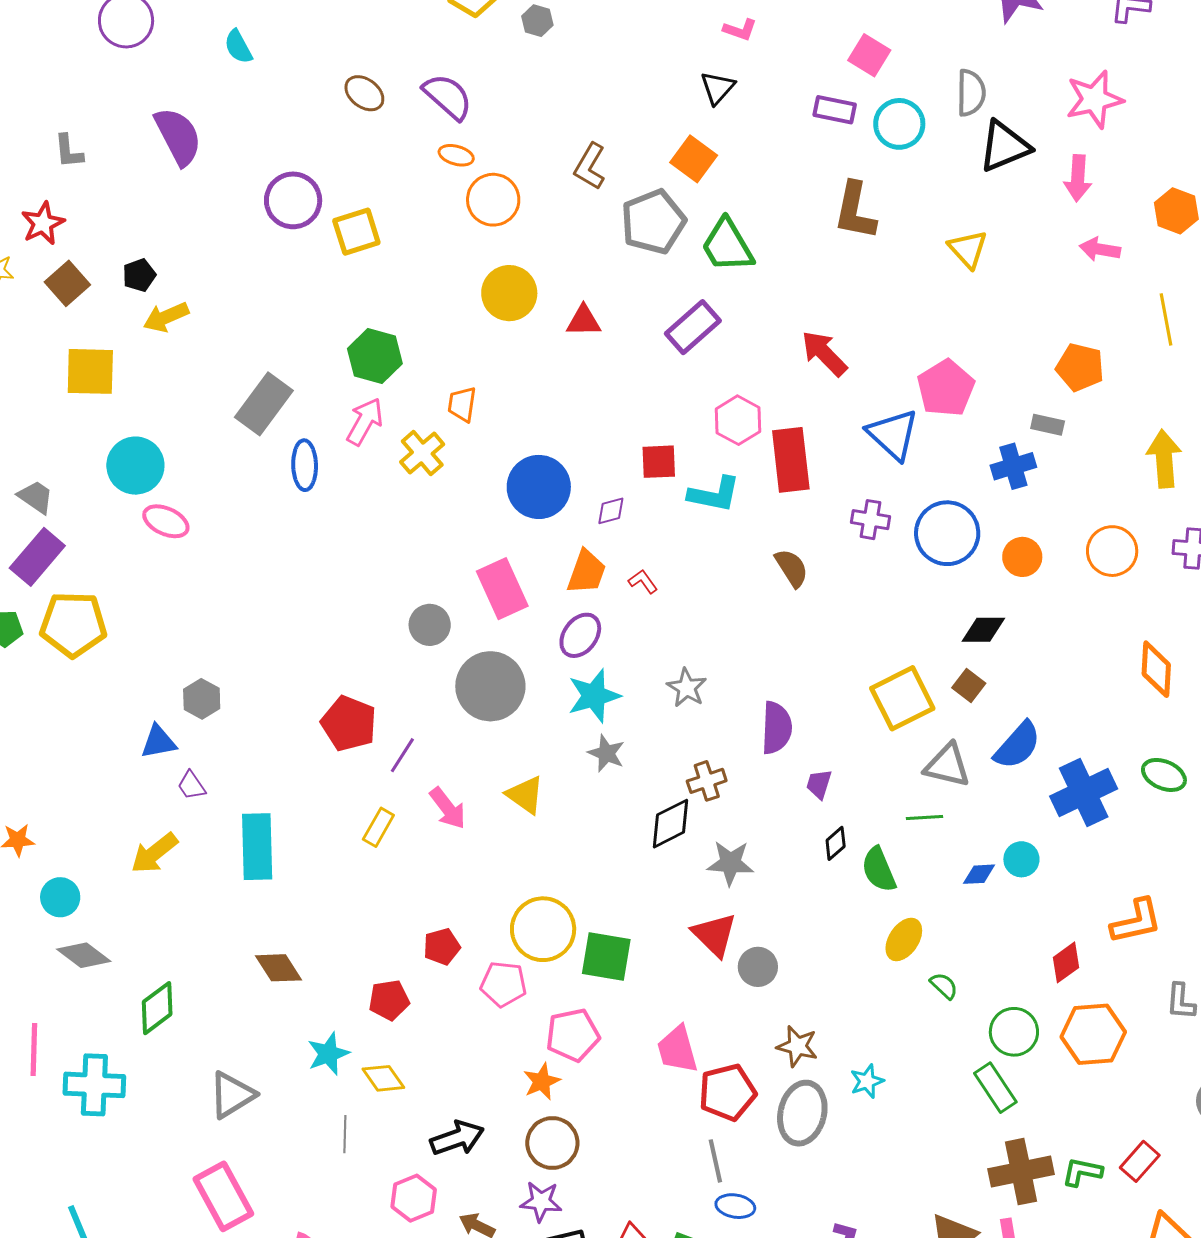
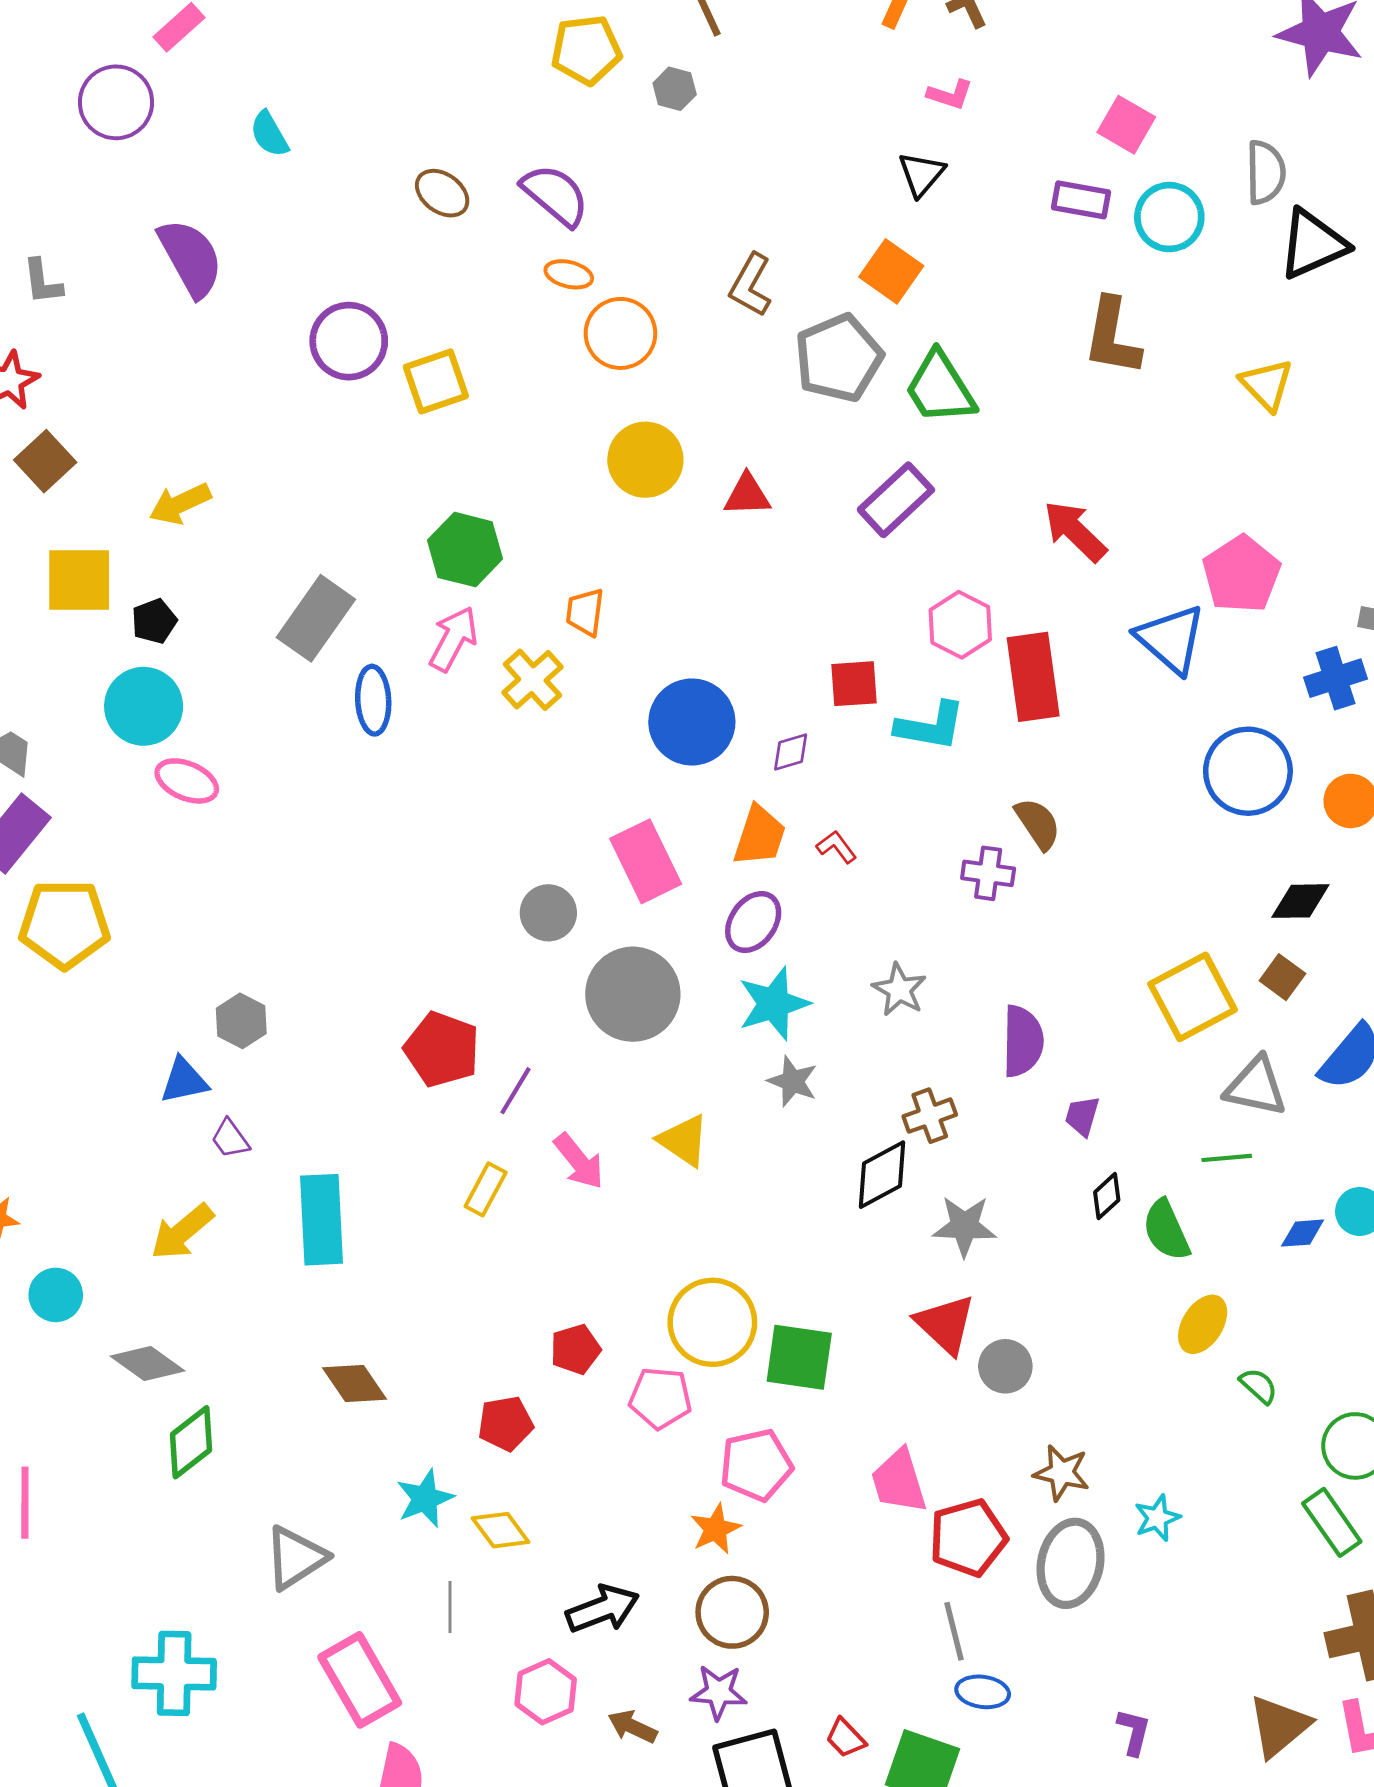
black pentagon: (139, 275) -> (154, 621), moved
purple cross: (870, 520) -> (988, 873), moved
gray diamond: (84, 955) -> (148, 1364), moved
cyan cross: (94, 1085) -> (174, 1673), moved
pink rectangle: (223, 1196) -> (360, 1680), moved

